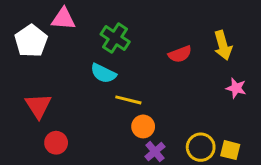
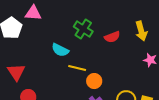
green cross: (115, 38) -> (83, 29), moved
orange circle: (143, 126) -> (94, 81), moved

